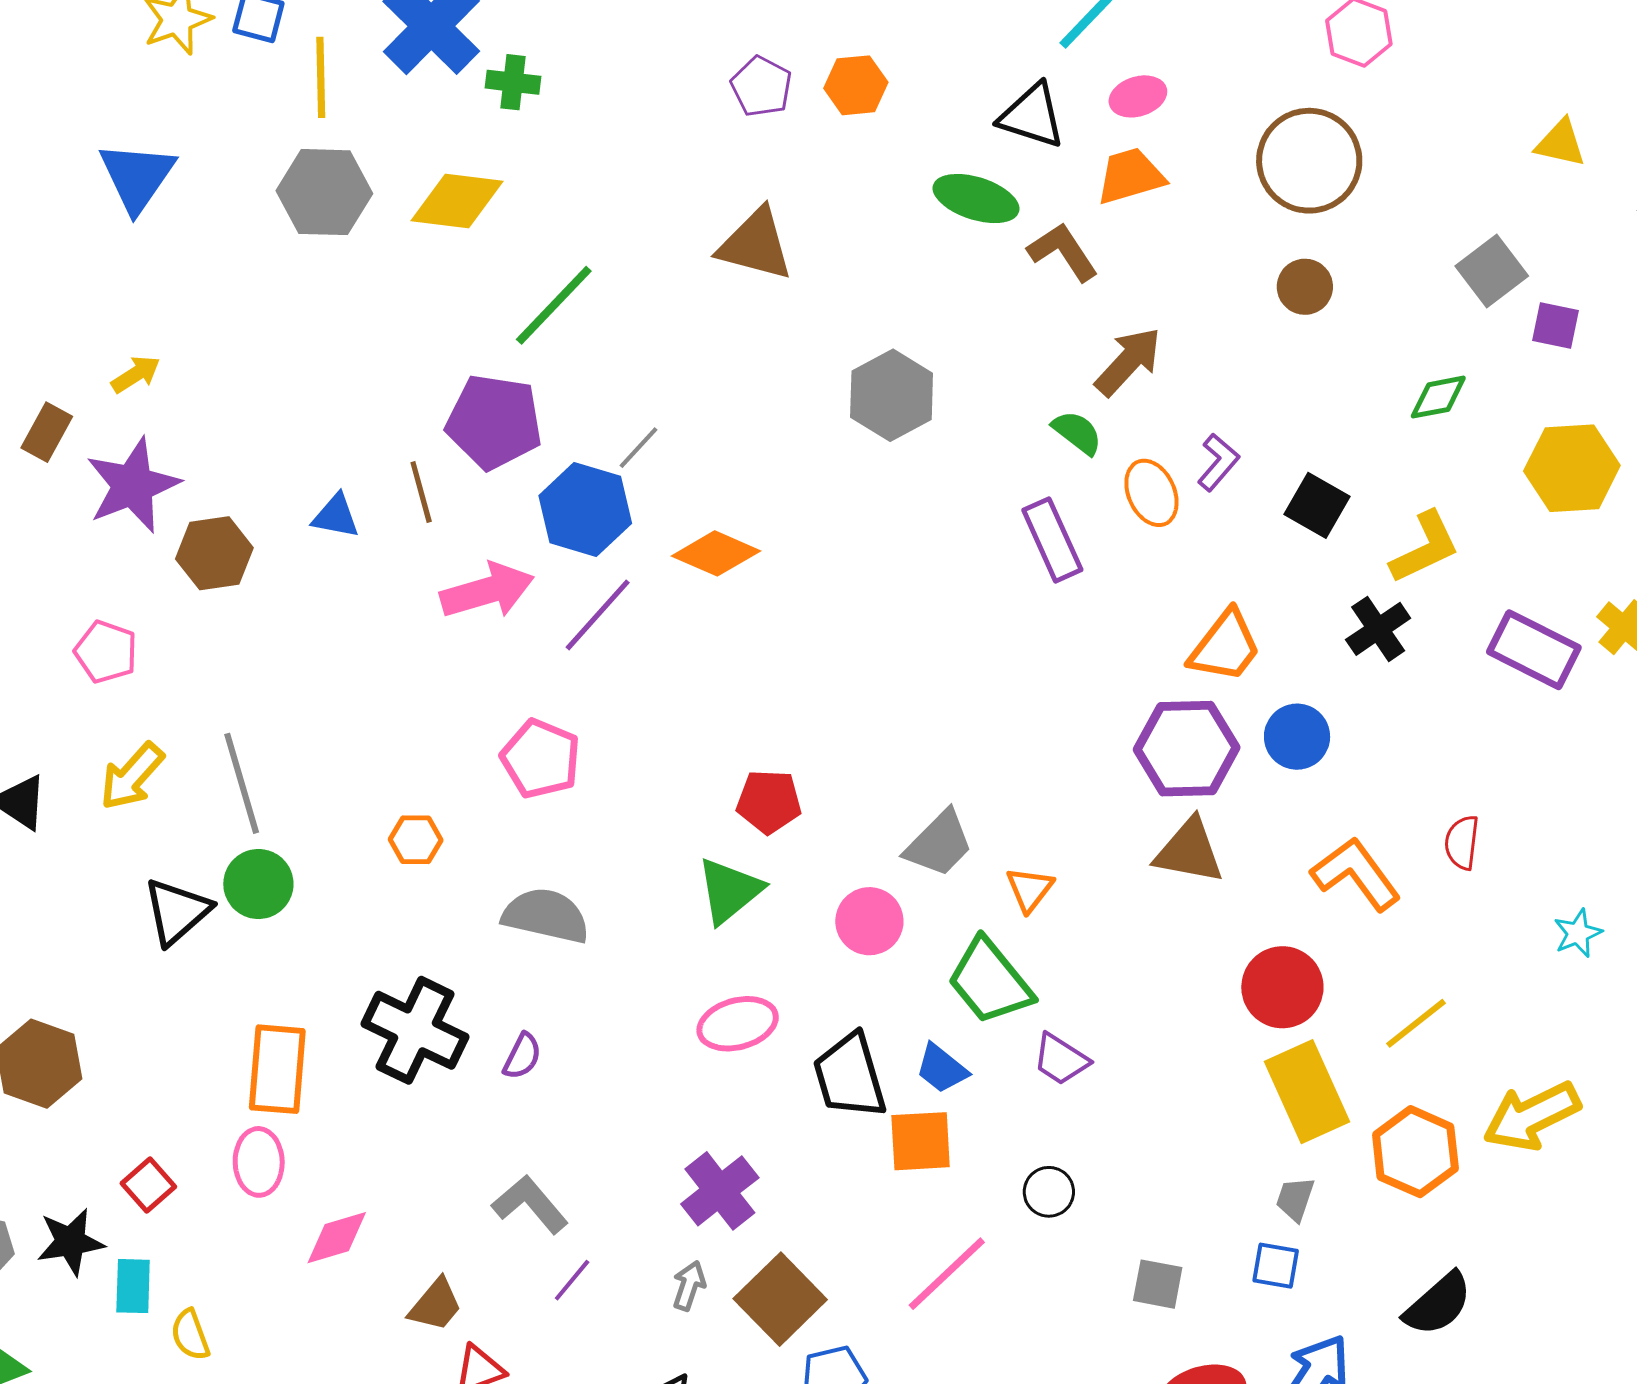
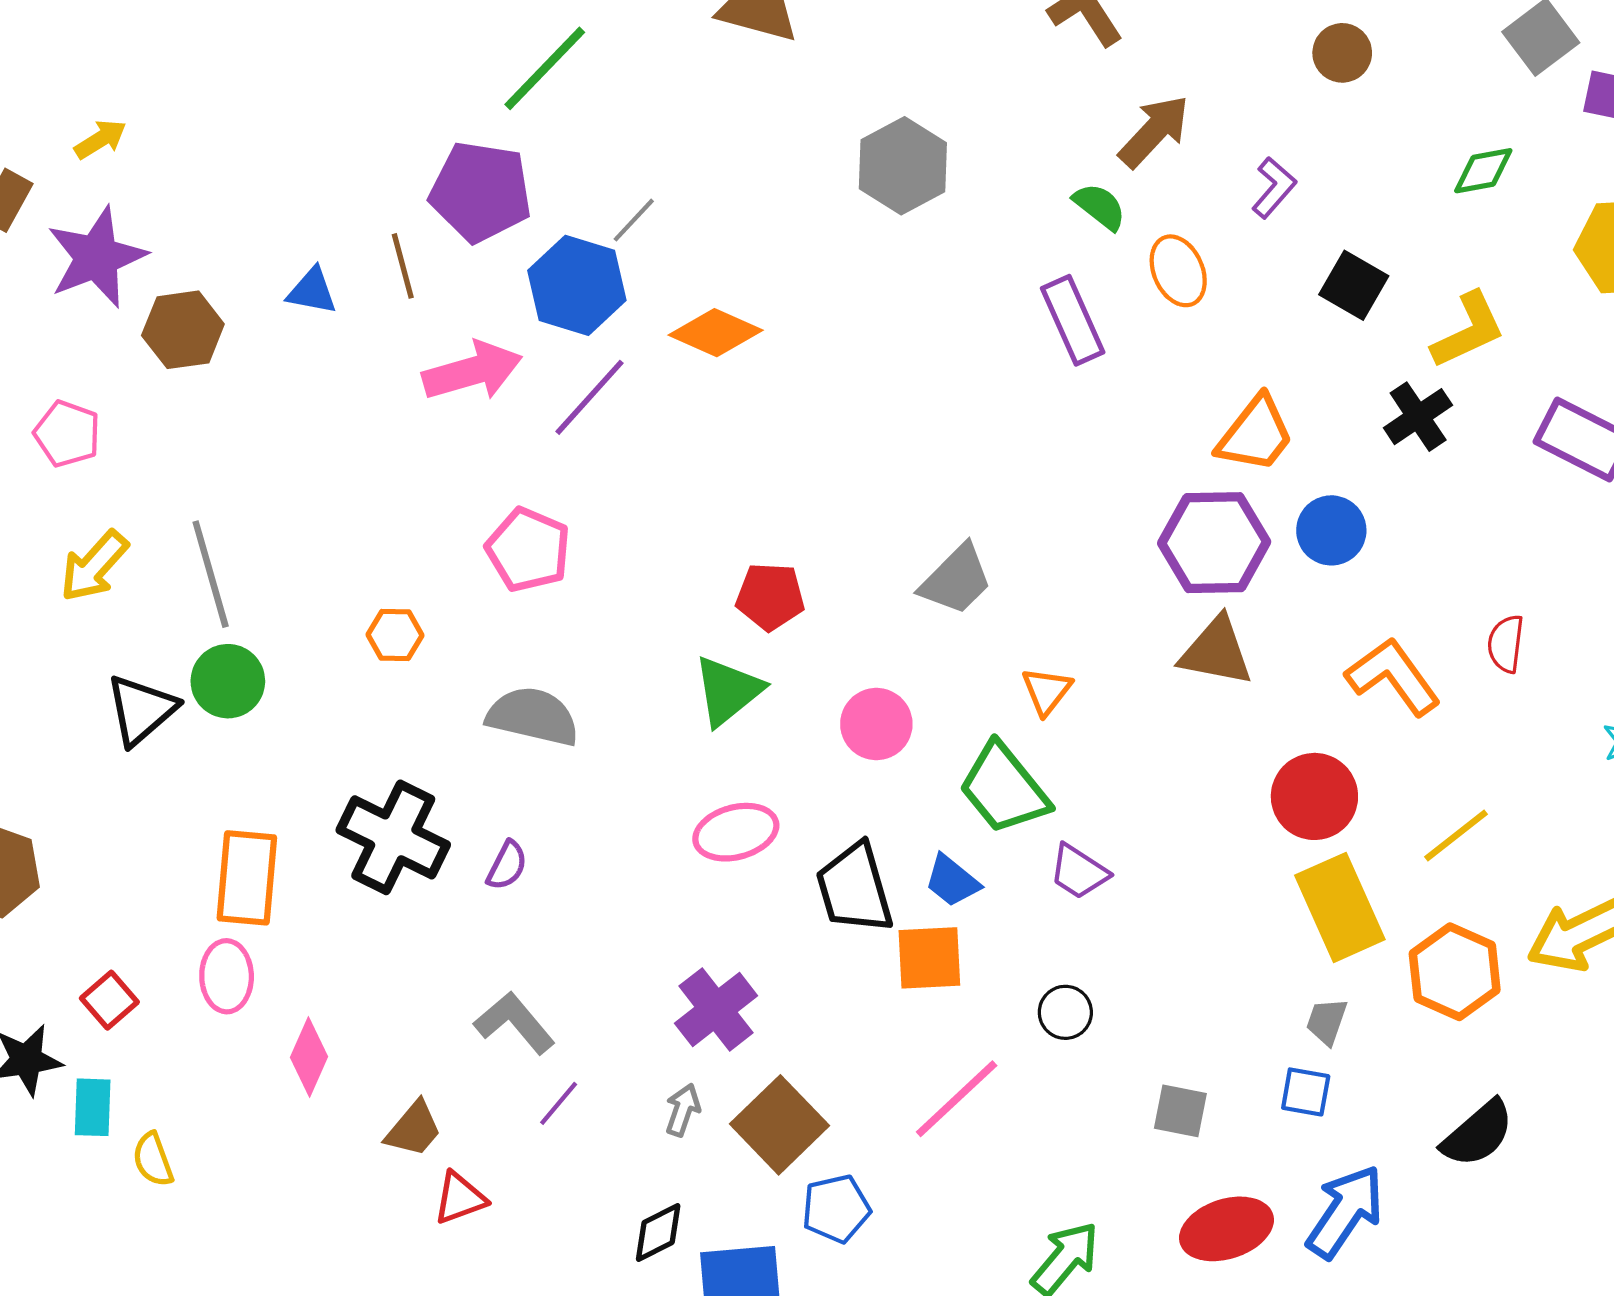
purple L-shape: (1218, 462) -> (1274, 188), moved
gray trapezoid: (939, 844) -> (956, 580), moved
pink diamond: (337, 1238) -> (309, 1057), turned -50

